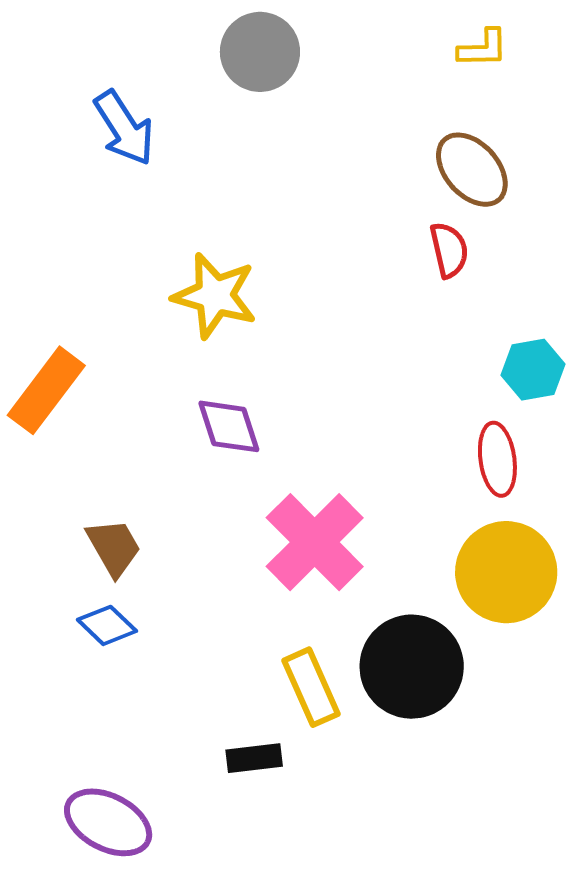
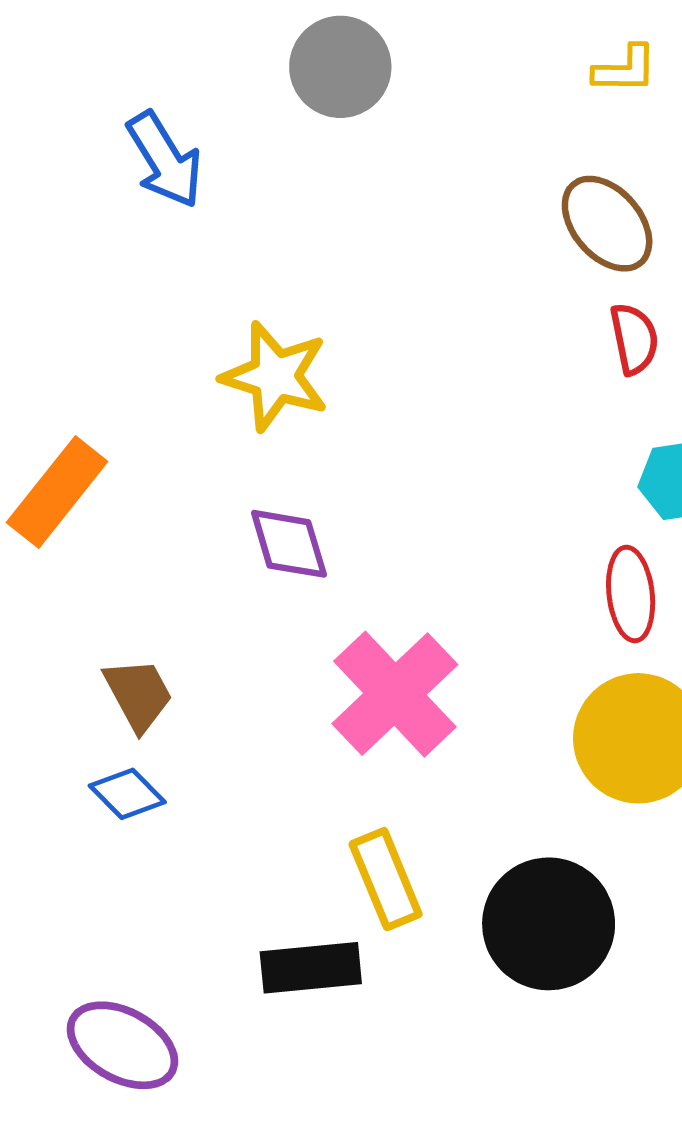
red semicircle: (449, 250) -> (634, 339), moved
black circle: (412, 667) -> (549, 924), moved
black rectangle: (254, 758) -> (311, 968), size x1.4

